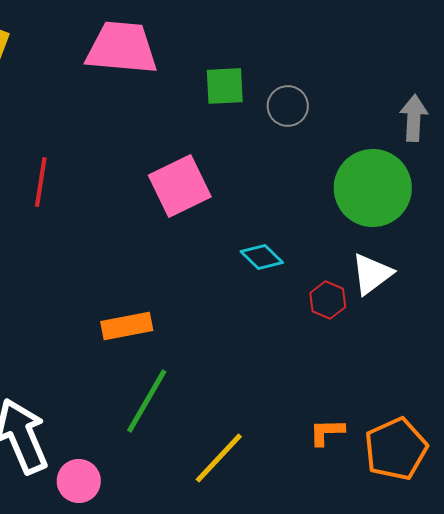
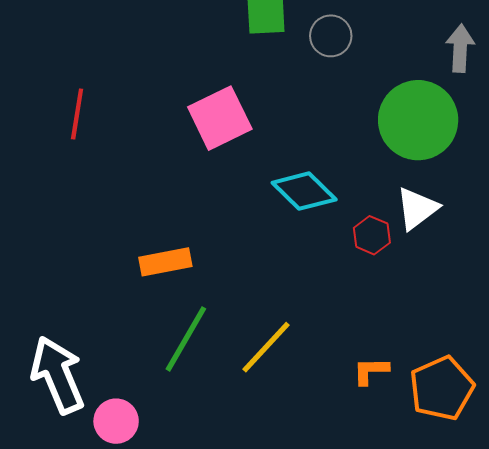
cyan diamond: (262, 257) -> (304, 191), size x1.5
yellow line: (219, 458) -> (266, 347), moved

